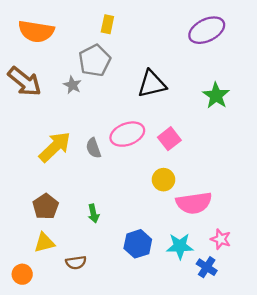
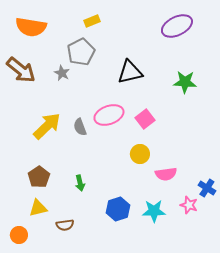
yellow rectangle: (107, 24) -> (92, 21), turned 56
green star: (216, 96) -> (185, 82), turned -30
pink semicircle: (194, 203) -> (166, 174), size x0.7
blue cross: (207, 267) -> (207, 188), moved

